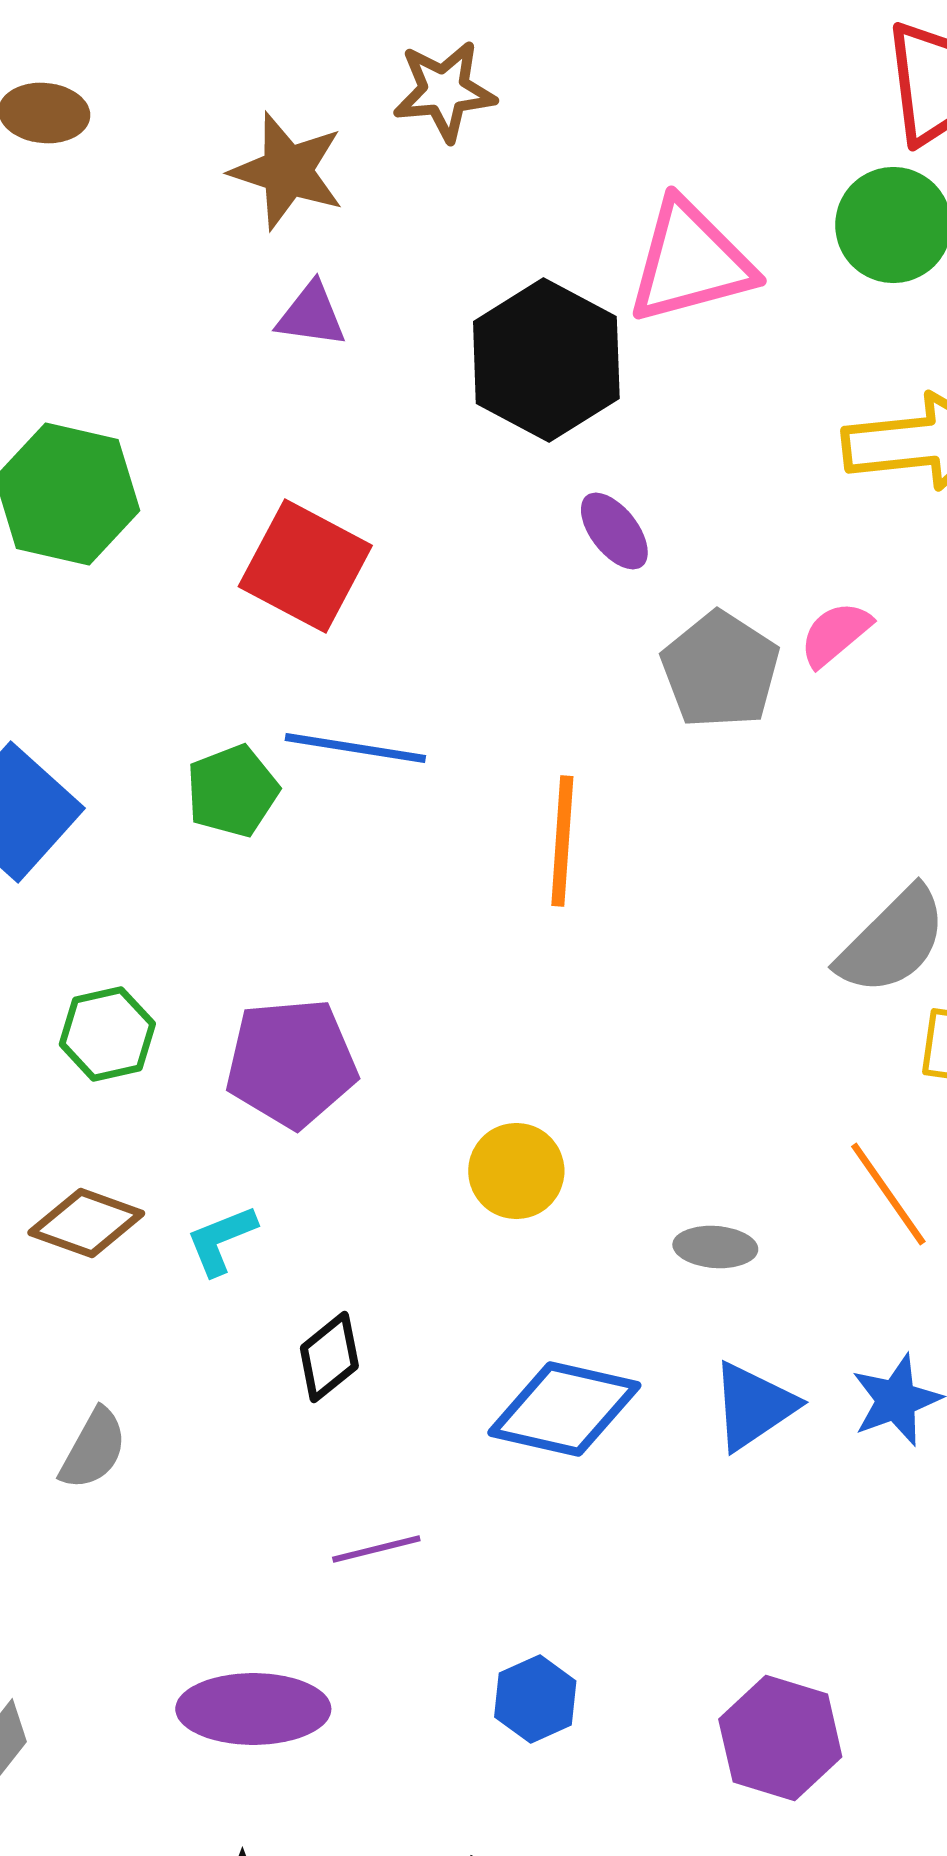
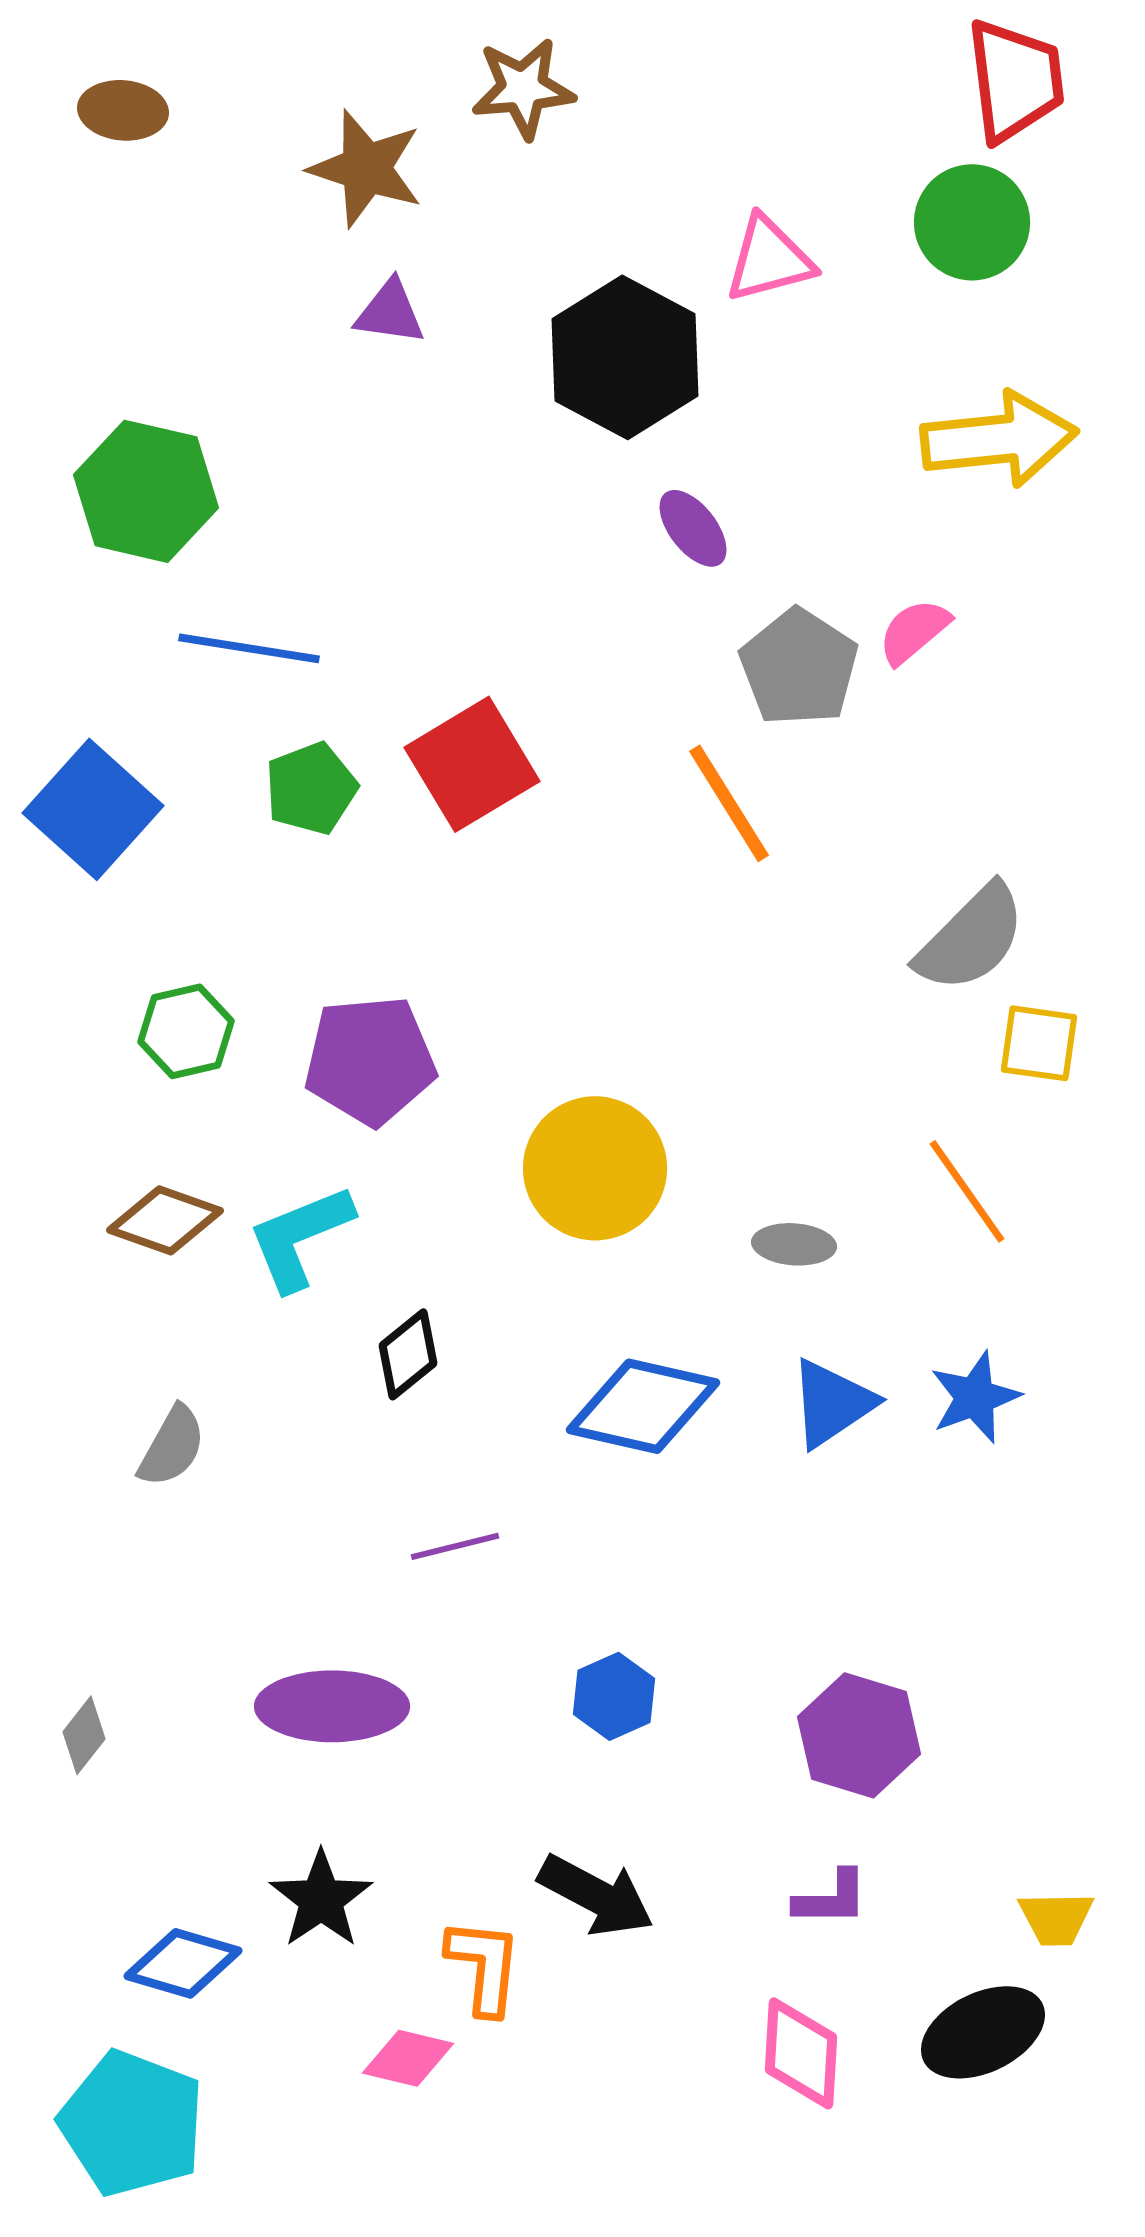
pink triangle: (690, 262) -> (769, 259), size x0.7
red square: (305, 566) -> (472, 764), moved, turned 31
blue line: (355, 748) -> (249, 648), moved
orange line: (562, 841) -> (729, 803), moved, turned -36
yellow circle: (516, 1171) -> (595, 1168), size x1.5
cyan L-shape: (221, 1240) -> (300, 1237), size x1.5

